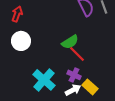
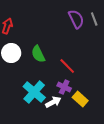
green semicircle: (70, 42) -> (38, 54), moved, turned 96
white arrow: (73, 90) -> (53, 102), moved

